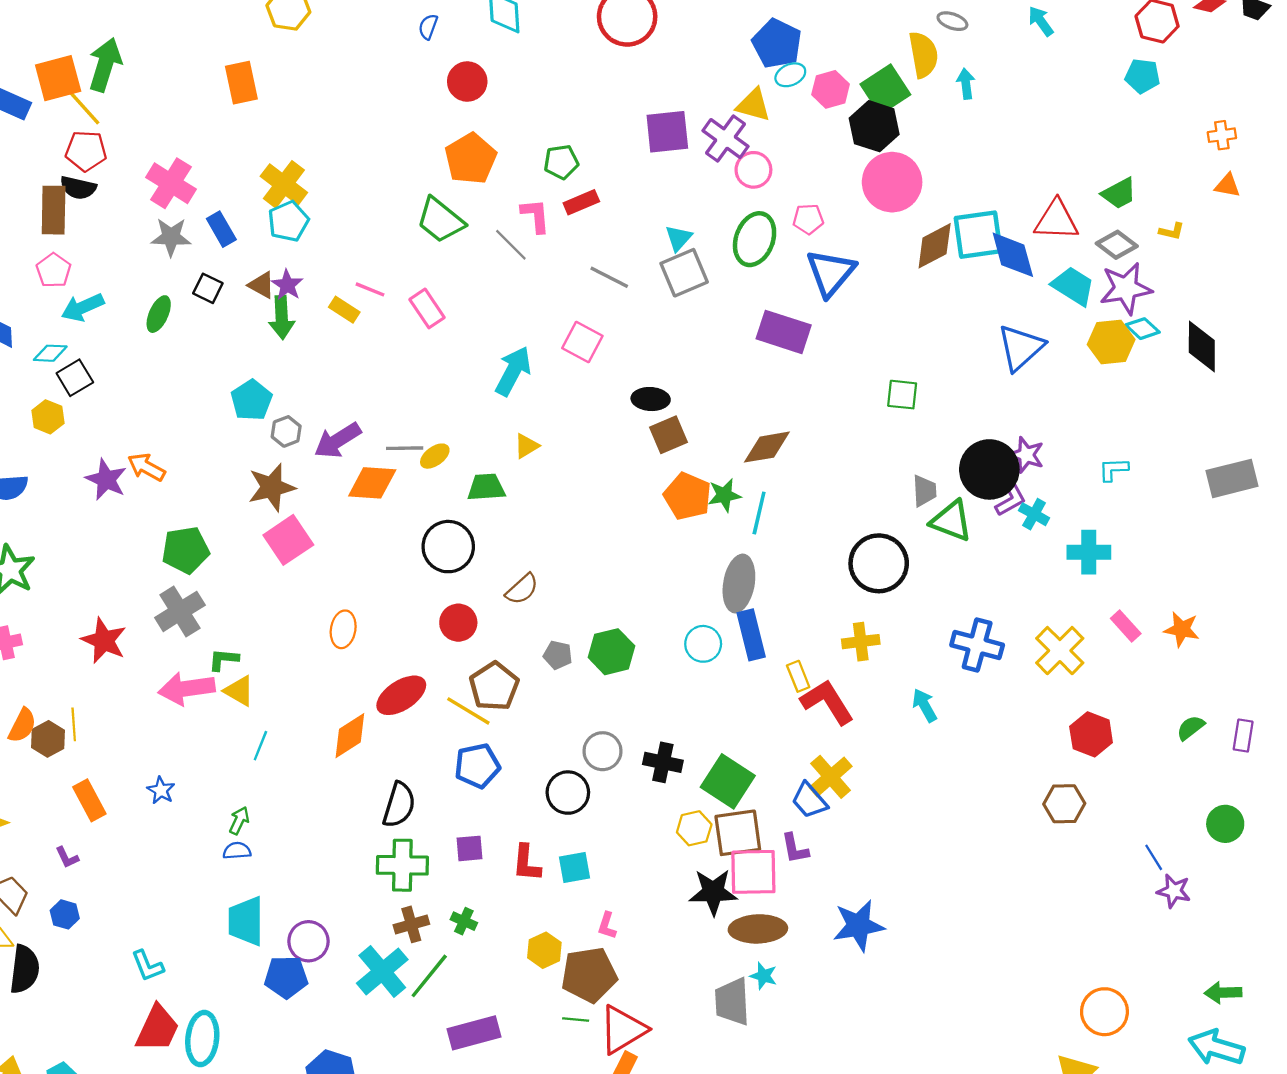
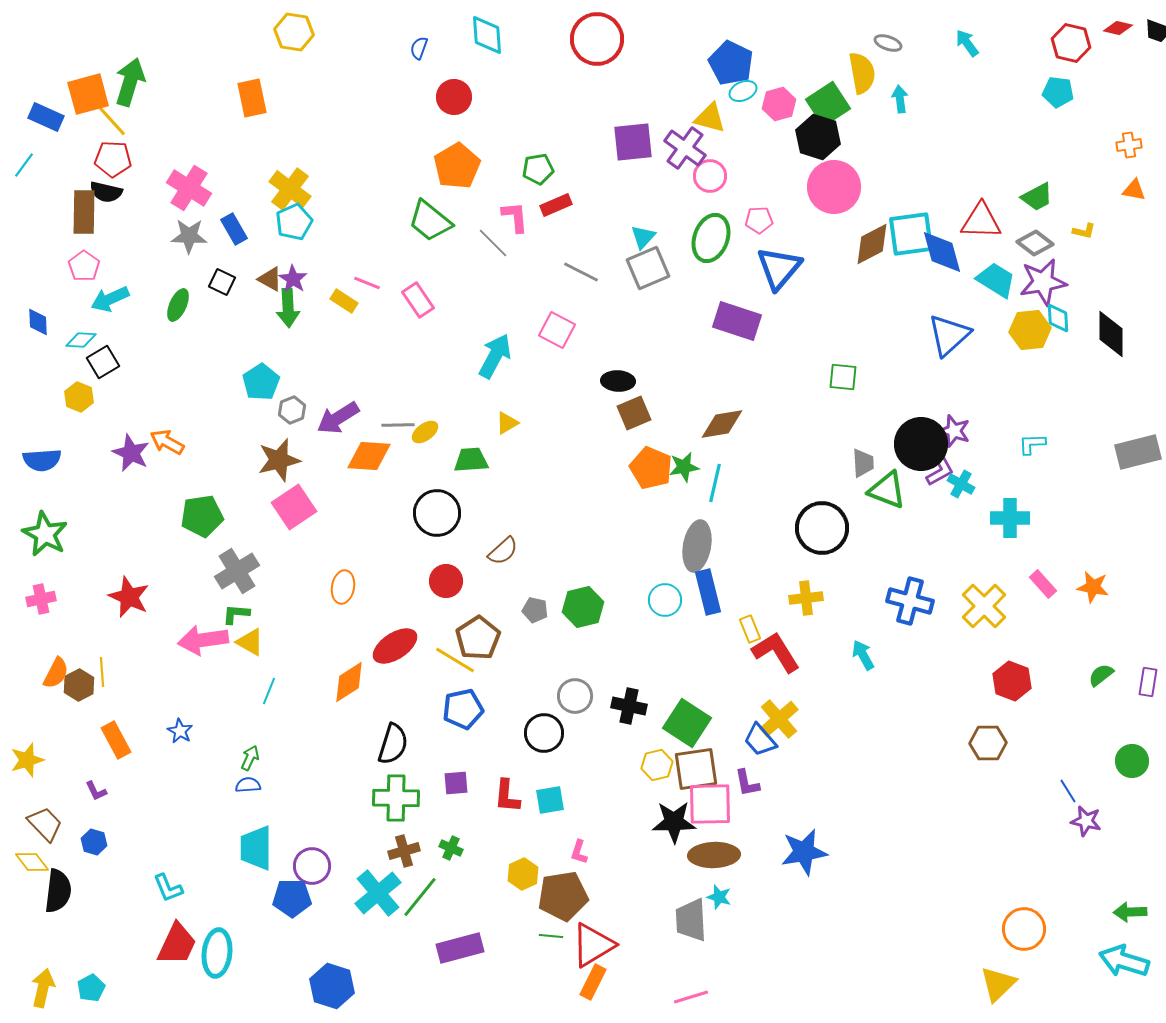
cyan diamond: (1143, 329) -> (1058, 318), turned 44
gray cross: (180, 611) -> (237, 571), moved

